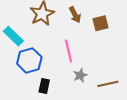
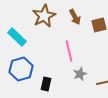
blue hexagon: (29, 60) -> (21, 69), moved

